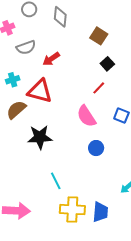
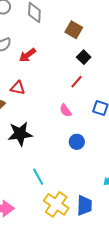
red triangle: (40, 91) -> (18, 88), size x0.6
pink semicircle: (86, 116) -> (66, 111), size x0.6
yellow cross: (72, 210) -> (56, 204), turned 35

